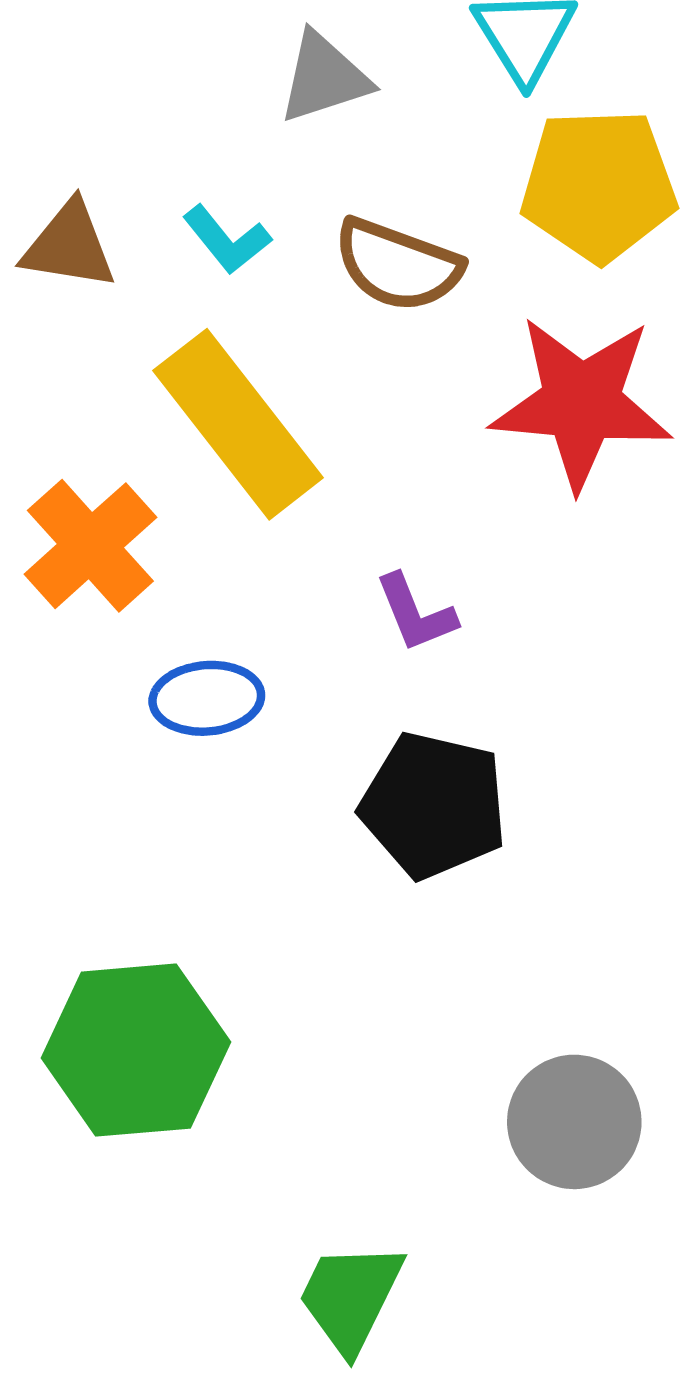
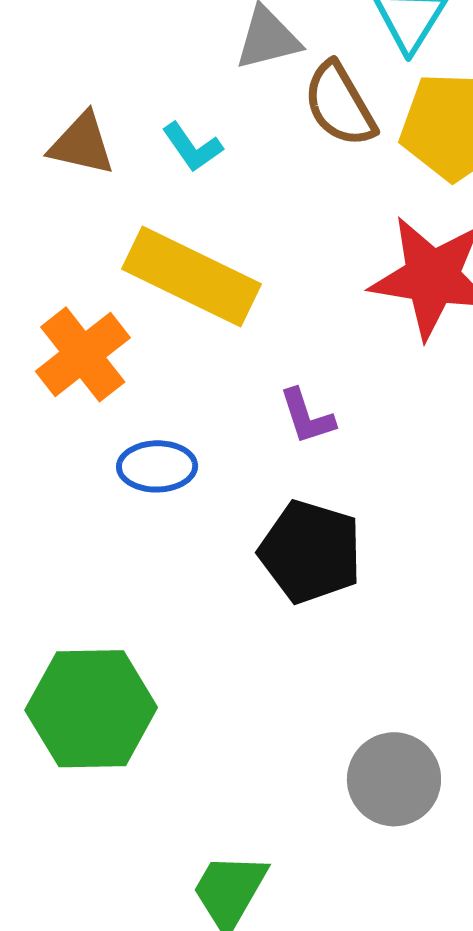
brown semicircle: (398, 265) -> (340, 104), moved, turned 36
yellow rectangle: (238, 424) -> (192, 276), turned -30

